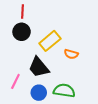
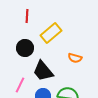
black circle: (22, 32) -> (25, 48), moved
yellow rectangle: (50, 41) -> (51, 33), moved

